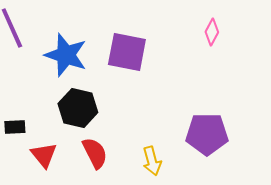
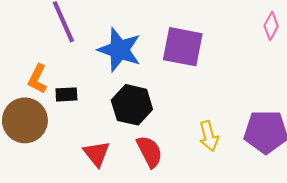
black rectangle: (15, 127) -> (66, 94), moved
yellow arrow: (152, 161) -> (209, 136), moved

